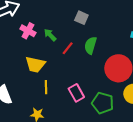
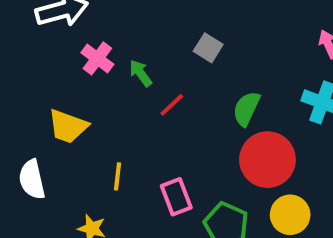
green semicircle: (91, 45) -> (246, 109), moved
yellow trapezoid: (35, 65) -> (68, 126), moved

